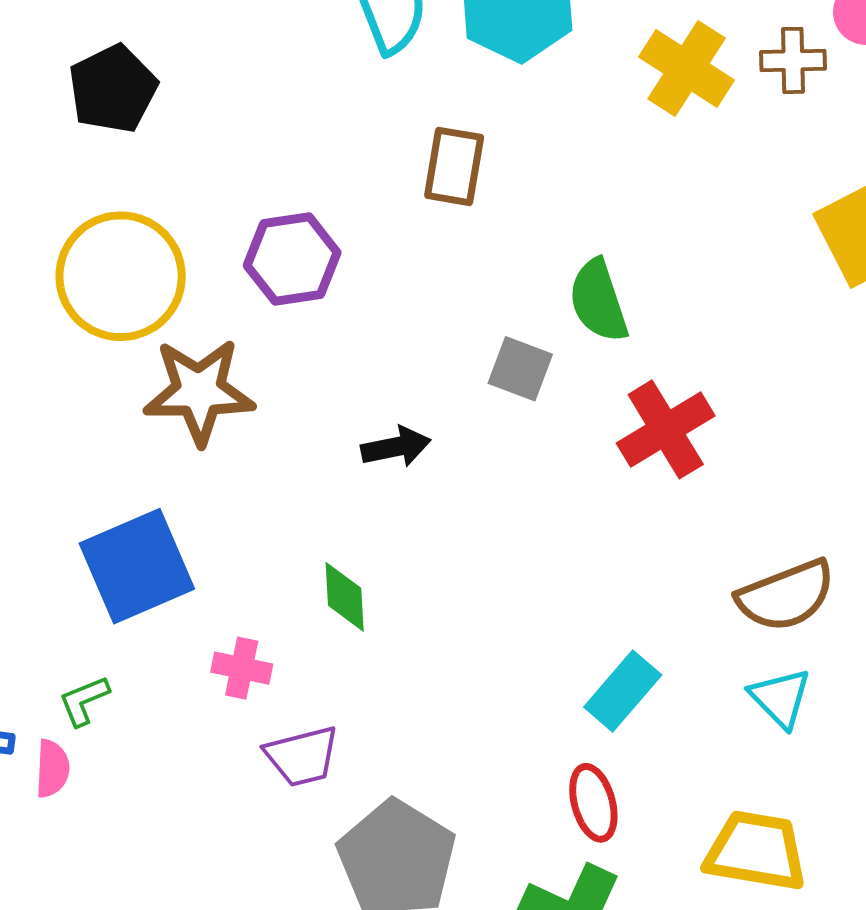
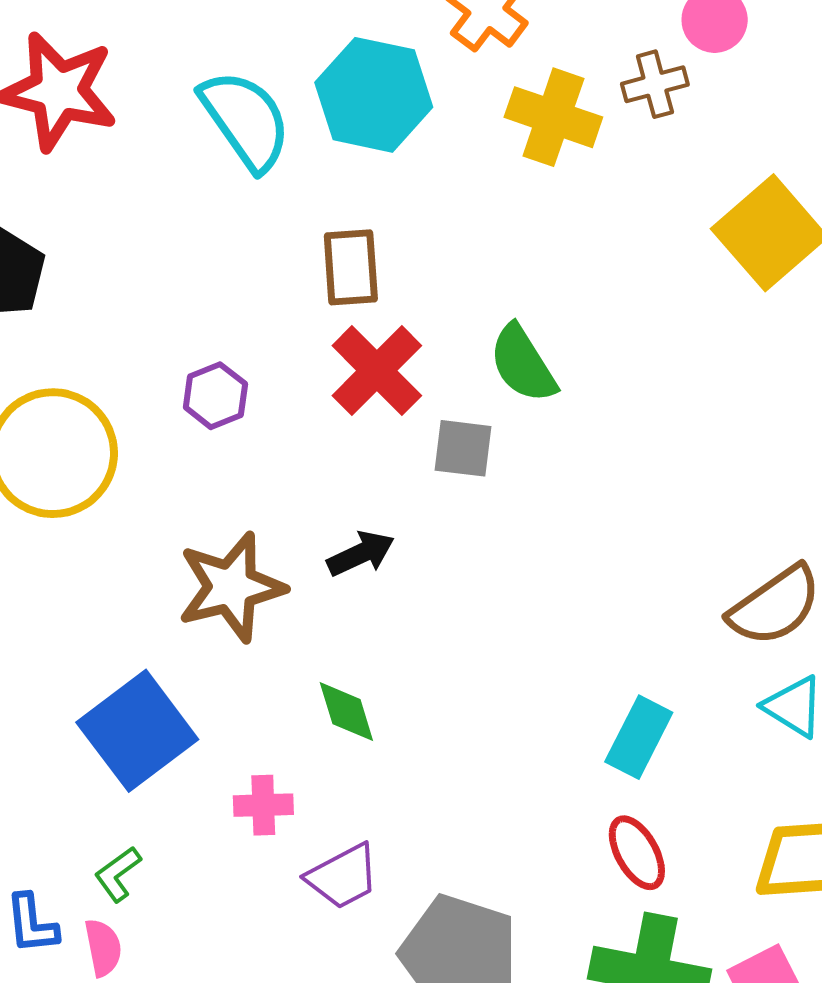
purple hexagon: (292, 259) -> (215, 396), size x0.7
brown star: (199, 391) -> (231, 587), moved
red cross: (666, 429) -> (377, 371), moved

